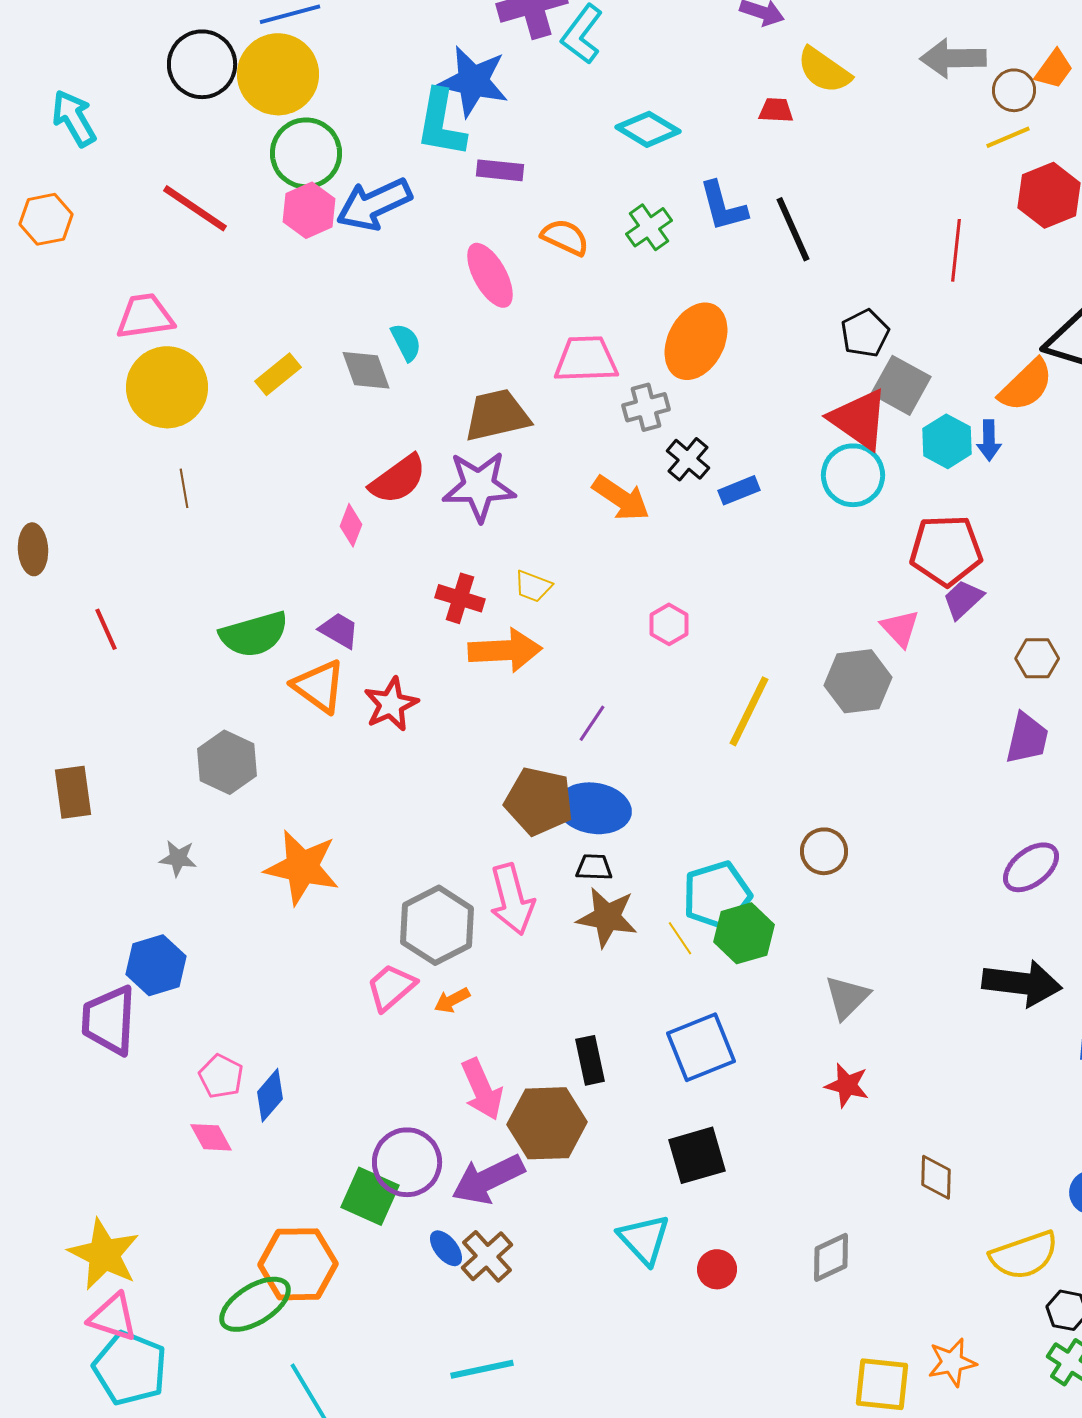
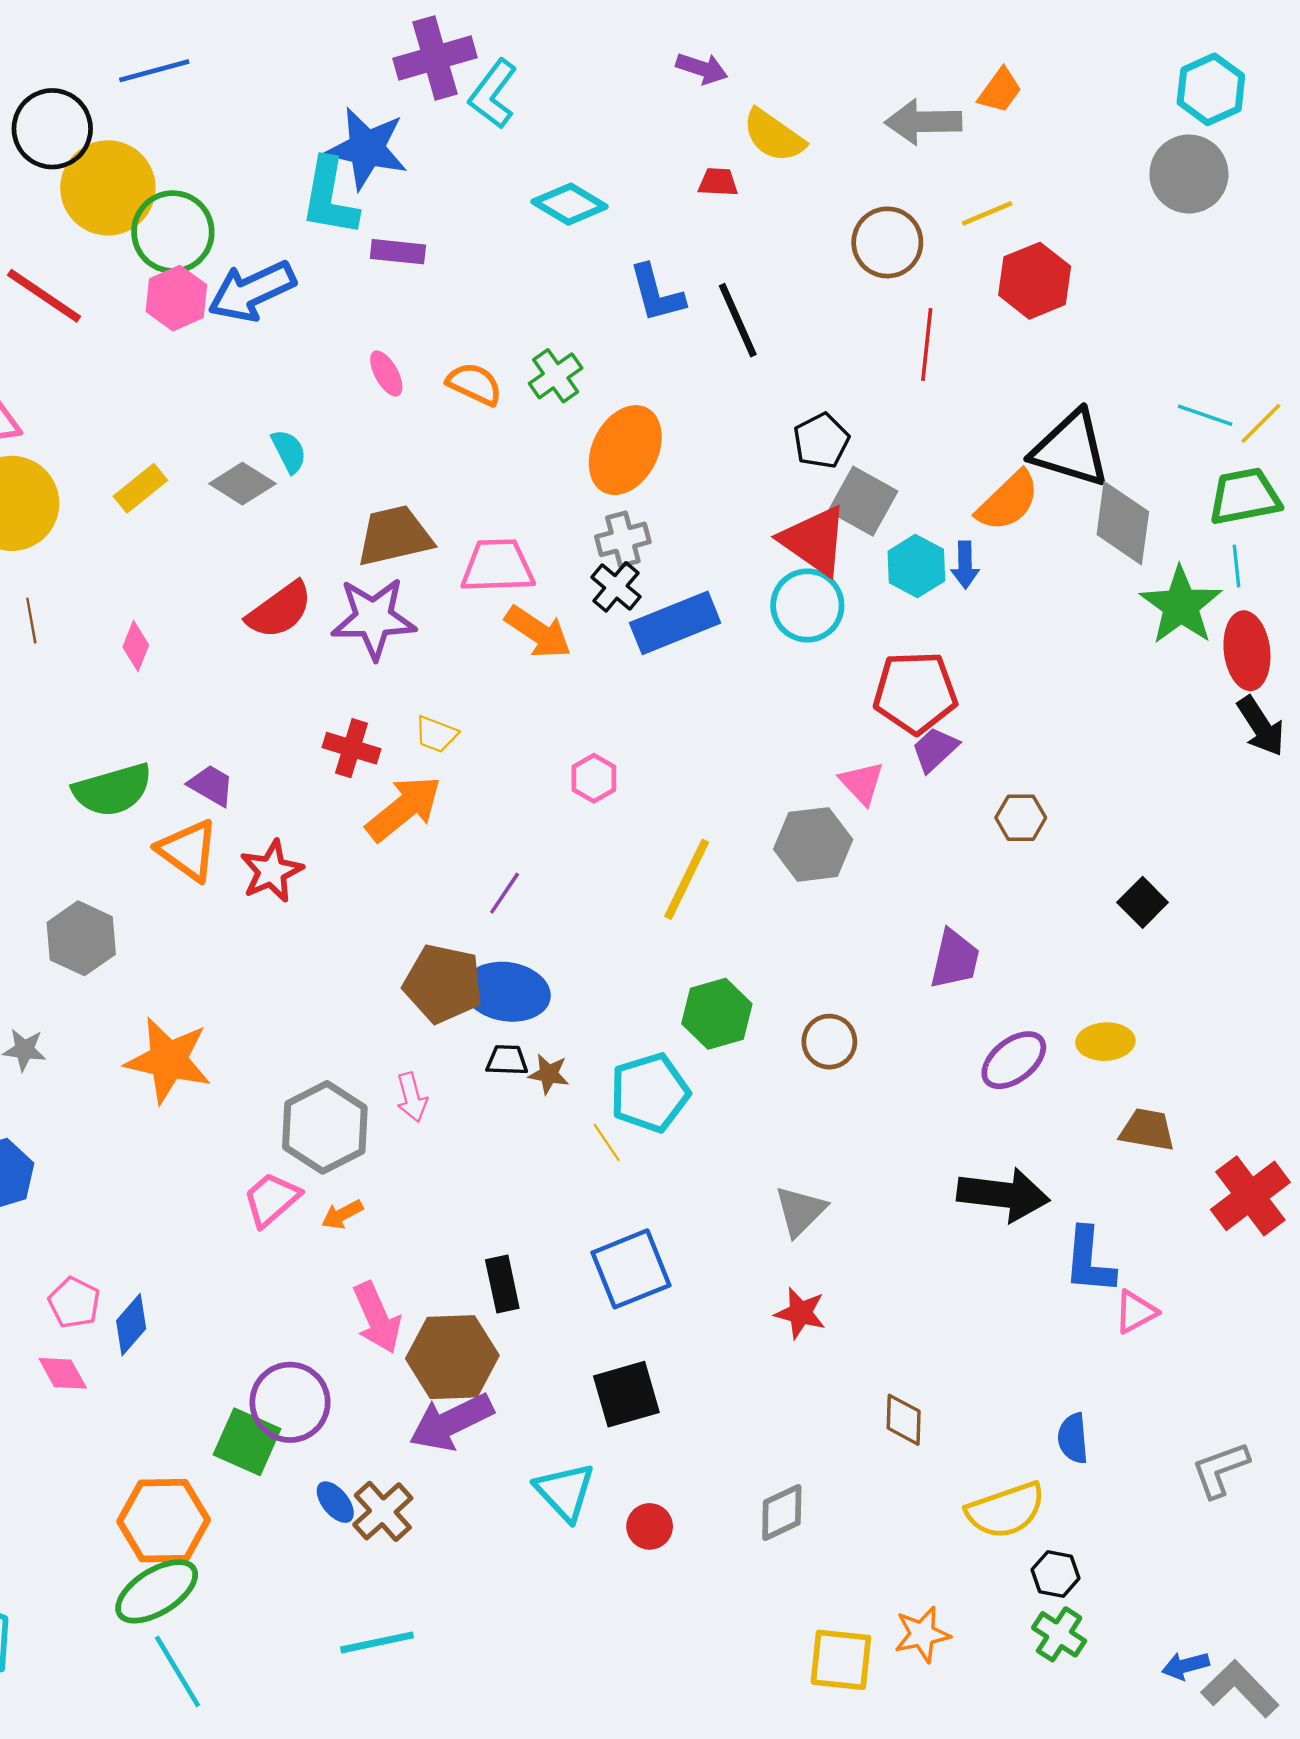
orange trapezoid: (1054, 69) -> (1000, 90), moved
yellow circle: (278, 74) -> (108, 188), moved
brown circle: (1014, 90) -> (887, 242), moved, size x1.4
green cross: (649, 227) -> (556, 376), moved
orange semicircle: (565, 237) -> (474, 384), moved
pink ellipse: (490, 275) -> (386, 373), size x0.6
pink trapezoid: (586, 359) -> (498, 566), moved
gray diamond: (366, 370) -> (242, 484), turned -38
gray cross: (646, 407) -> (623, 539), moved
blue rectangle: (739, 490) -> (675, 623), size x1.8
pink diamond: (351, 525) -> (136, 646), moved
orange arrow: (505, 650) -> (404, 808), turned -36
purple trapezoid: (1027, 738) -> (955, 959), moved
brown circle: (824, 851) -> (829, 1042), moved
pink arrow: (512, 899) -> (412, 1097), size x0.6
brown star: (607, 917) -> (549, 1074), moved, size x0.6
green hexagon: (744, 933) -> (717, 1014), moved
purple arrow: (488, 1179) -> (451, 1422), moved
green ellipse: (255, 1304) -> (157, 1591), moved

